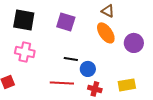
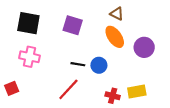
blue circle: (88, 69) -> (99, 65), moved
red line: (62, 83) -> (68, 89), turned -50
red cross: (95, 89) -> (113, 96), moved

